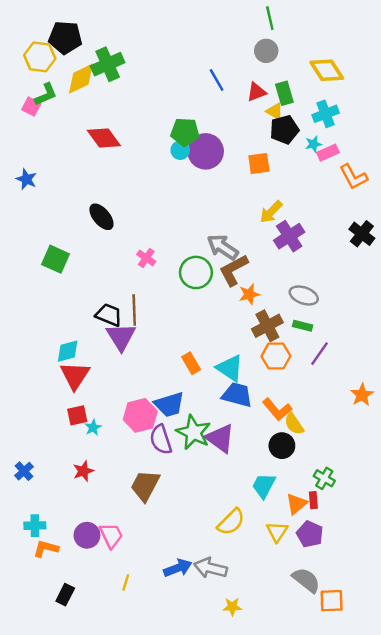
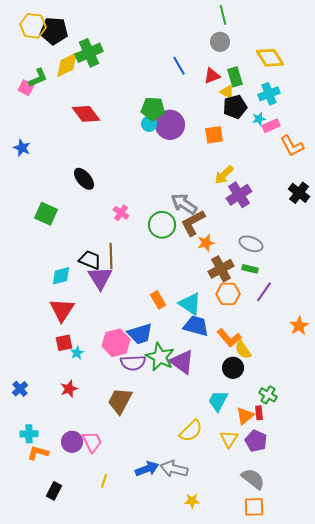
yellow hexagon: (40, 57) -> (33, 26), moved
cyan diamond: (68, 351) -> (61, 276), moved
purple semicircle: (161, 440) -> (133, 363), turned -75
orange square: (332, 601) -> (254, 507), moved

